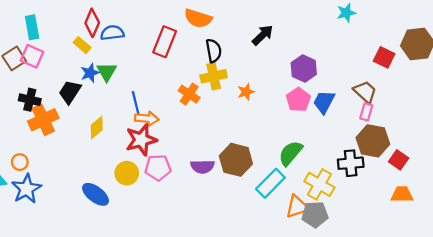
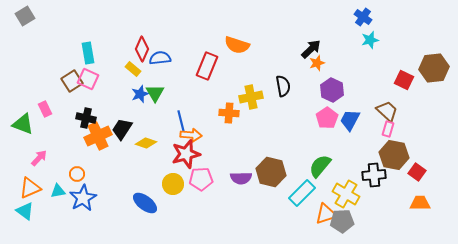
black arrow: (263, 35) -> (311, 49), moved
black semicircle: (214, 51) -> (283, 86), moved
black trapezoid: (70, 92) -> (122, 129), moved
orange star: (246, 92) -> (317, 63), moved
orange cross: (189, 94) -> (229, 113), turned -30
yellow diamond: (97, 128) -> (146, 143), turned 60

